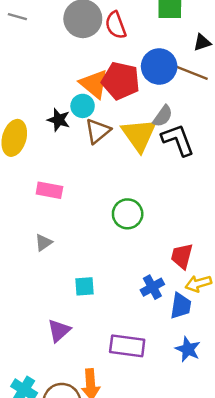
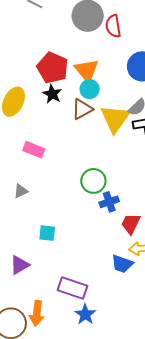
red pentagon: (121, 81) -> (53, 68), moved
cyan circle: (83, 106) -> (90, 89), moved
blue cross: (152, 287) -> (109, 202), moved
blue trapezoid: (181, 306) -> (122, 264), turned 90
blue star: (188, 349) -> (85, 314), moved

